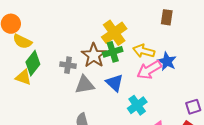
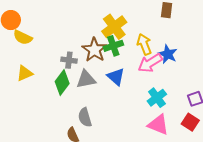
yellow arrow: (144, 51) -> (144, 44), turned 55
green diamond: (33, 63) -> (62, 82), moved
yellow triangle: (23, 77) -> (25, 73), turned -42
cyan cross: (137, 105) -> (157, 98), moved

